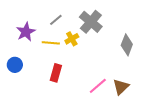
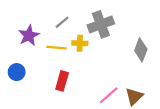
gray cross: (91, 22) -> (101, 24), turned 30
yellow cross: (72, 39) -> (80, 43), turned 32

